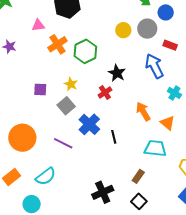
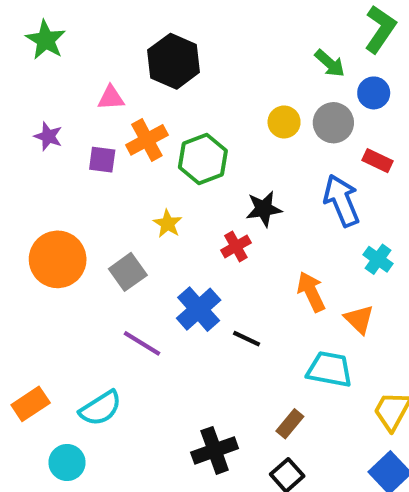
black star: (117, 73) -> (264, 209), turned 30
purple square: (40, 89) -> (102, 160), moved
gray square: (66, 106) -> (128, 272), moved
black line: (114, 137) -> (247, 339), turned -56
orange circle: (22, 138) -> (58, 259), moved

